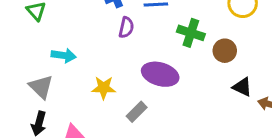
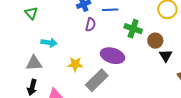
gray triangle: (41, 87) -> (34, 63), turned -48
black triangle: (242, 87) -> (166, 56), moved, turned 32
gray rectangle: (137, 112) -> (97, 80), size x1.6

